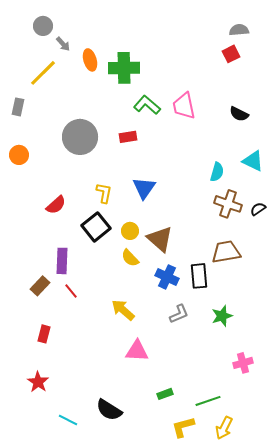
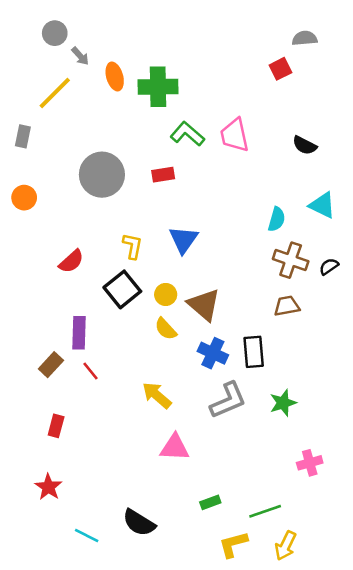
red square: (231, 54) -> (280, 69), moved
brown trapezoid: (226, 252) -> (287, 306), moved, size x0.7
gray L-shape: (179, 314) -> (228, 400), size x1.5

